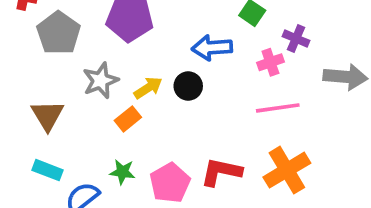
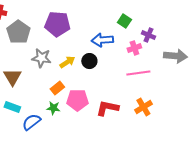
gray star: (100, 81) -> (41, 58), turned 30
orange rectangle: (128, 119) -> (57, 88), moved
orange cross: (287, 170) -> (143, 107), size x0.7
pink pentagon: (170, 183) -> (77, 100), moved, turned 30

